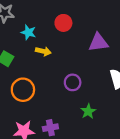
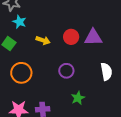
red circle: (63, 23) -> (71, 37), moved
cyan star: (28, 32) -> (19, 22), moved

